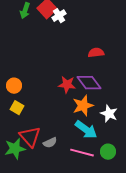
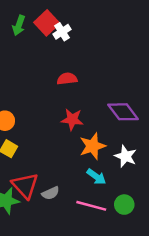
red semicircle: (96, 53) -> (67, 79), moved
purple diamond: (89, 83) -> (123, 112), moved
cyan arrow: (86, 130) -> (96, 177), size x0.7

